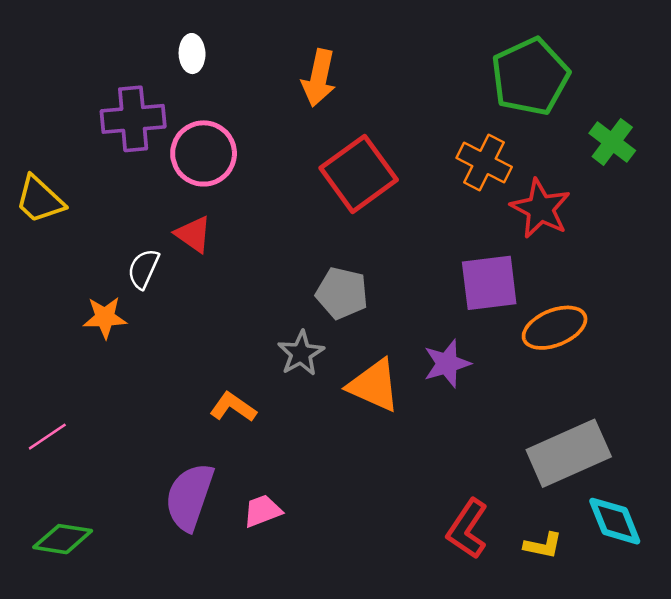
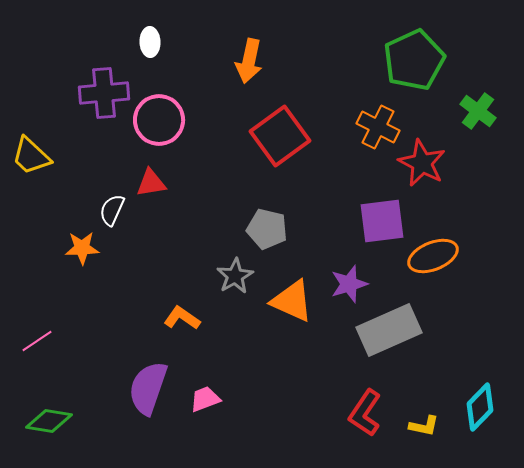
red triangle: (193, 234) -> (151, 183), turned -44
gray rectangle: (569, 453) -> (389, 330), moved
cyan diamond: (615, 521) -> (480, 407), turned 66

